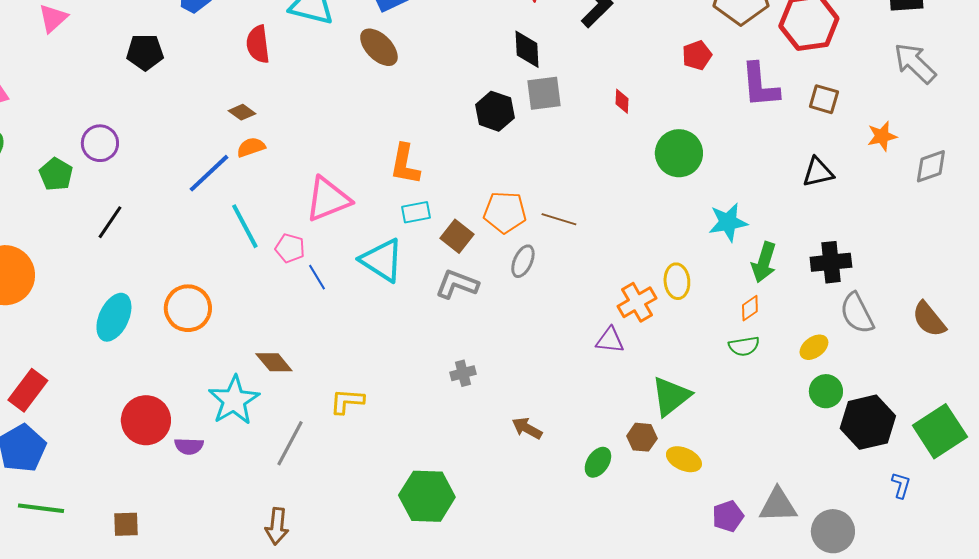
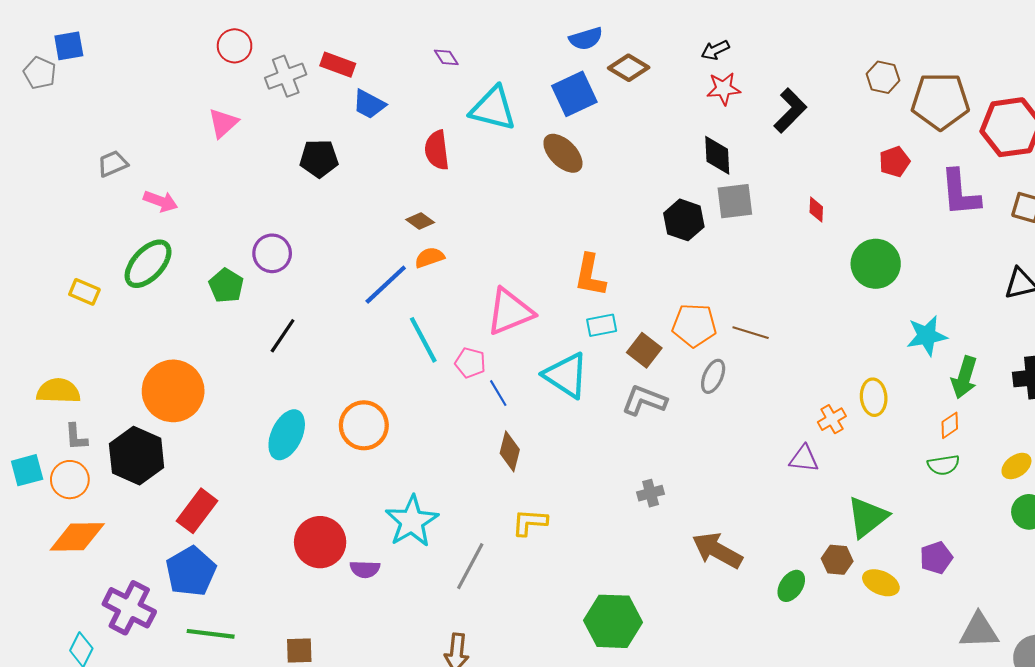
orange cross: (637, 302) -> (832, 419), size x0.7
brown diamond: (274, 362) -> (510, 451), moved, turned 54
brown arrow: (527, 428) -> (717, 550), size x1.6
purple pentagon: (728, 516) -> (936, 558), moved

